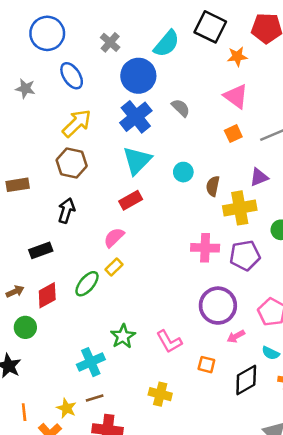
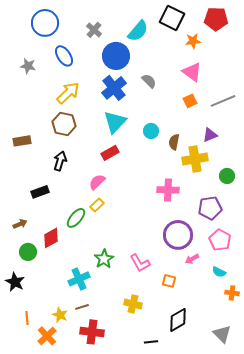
purple pentagon: (245, 255) -> (210, 208), moved
red diamond: (47, 295) -> (51, 238), moved
black diamond: (246, 380) -> (178, 320), moved

